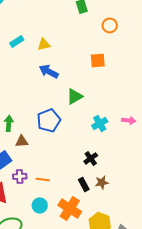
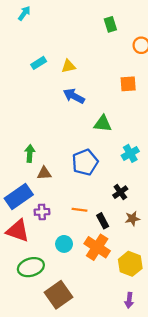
green triangle: (75, 96) -> (103, 124), turned 36
blue pentagon: (49, 120) -> (85, 162), moved
orange line: (43, 179) -> (79, 210), moved
black rectangle: (84, 184) -> (103, 221), moved

